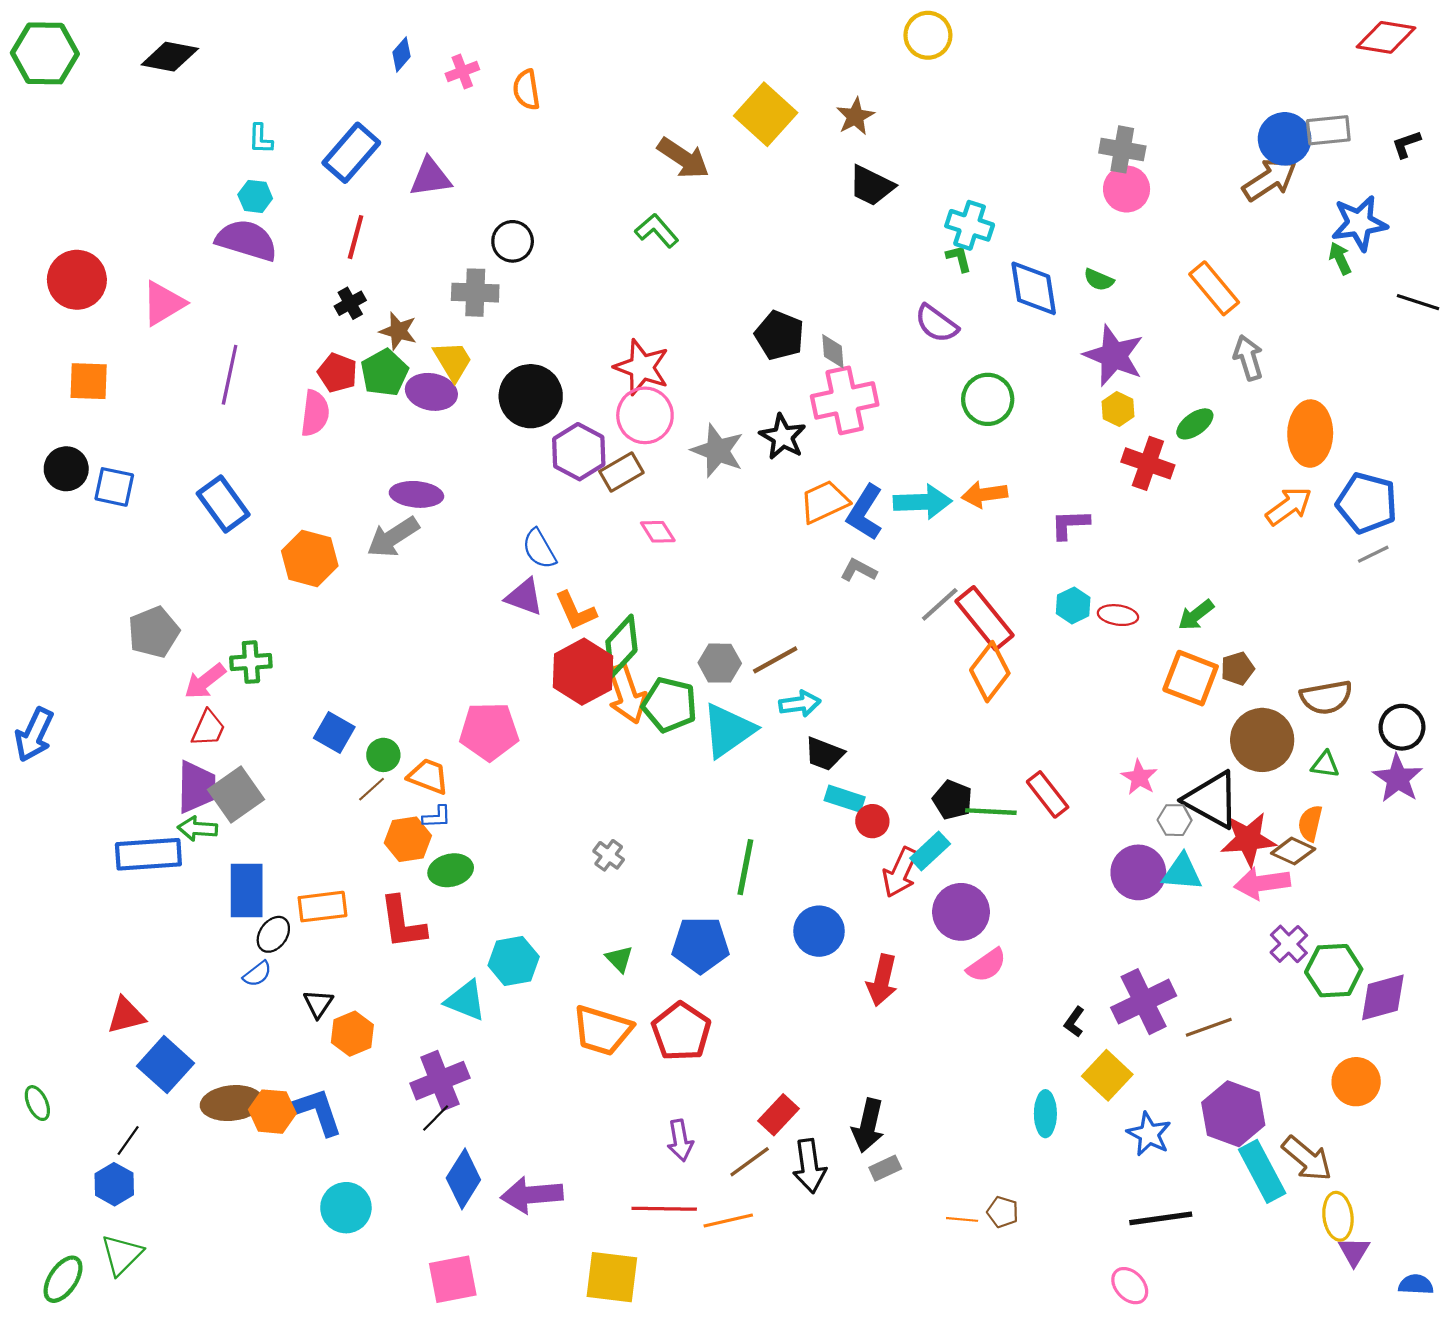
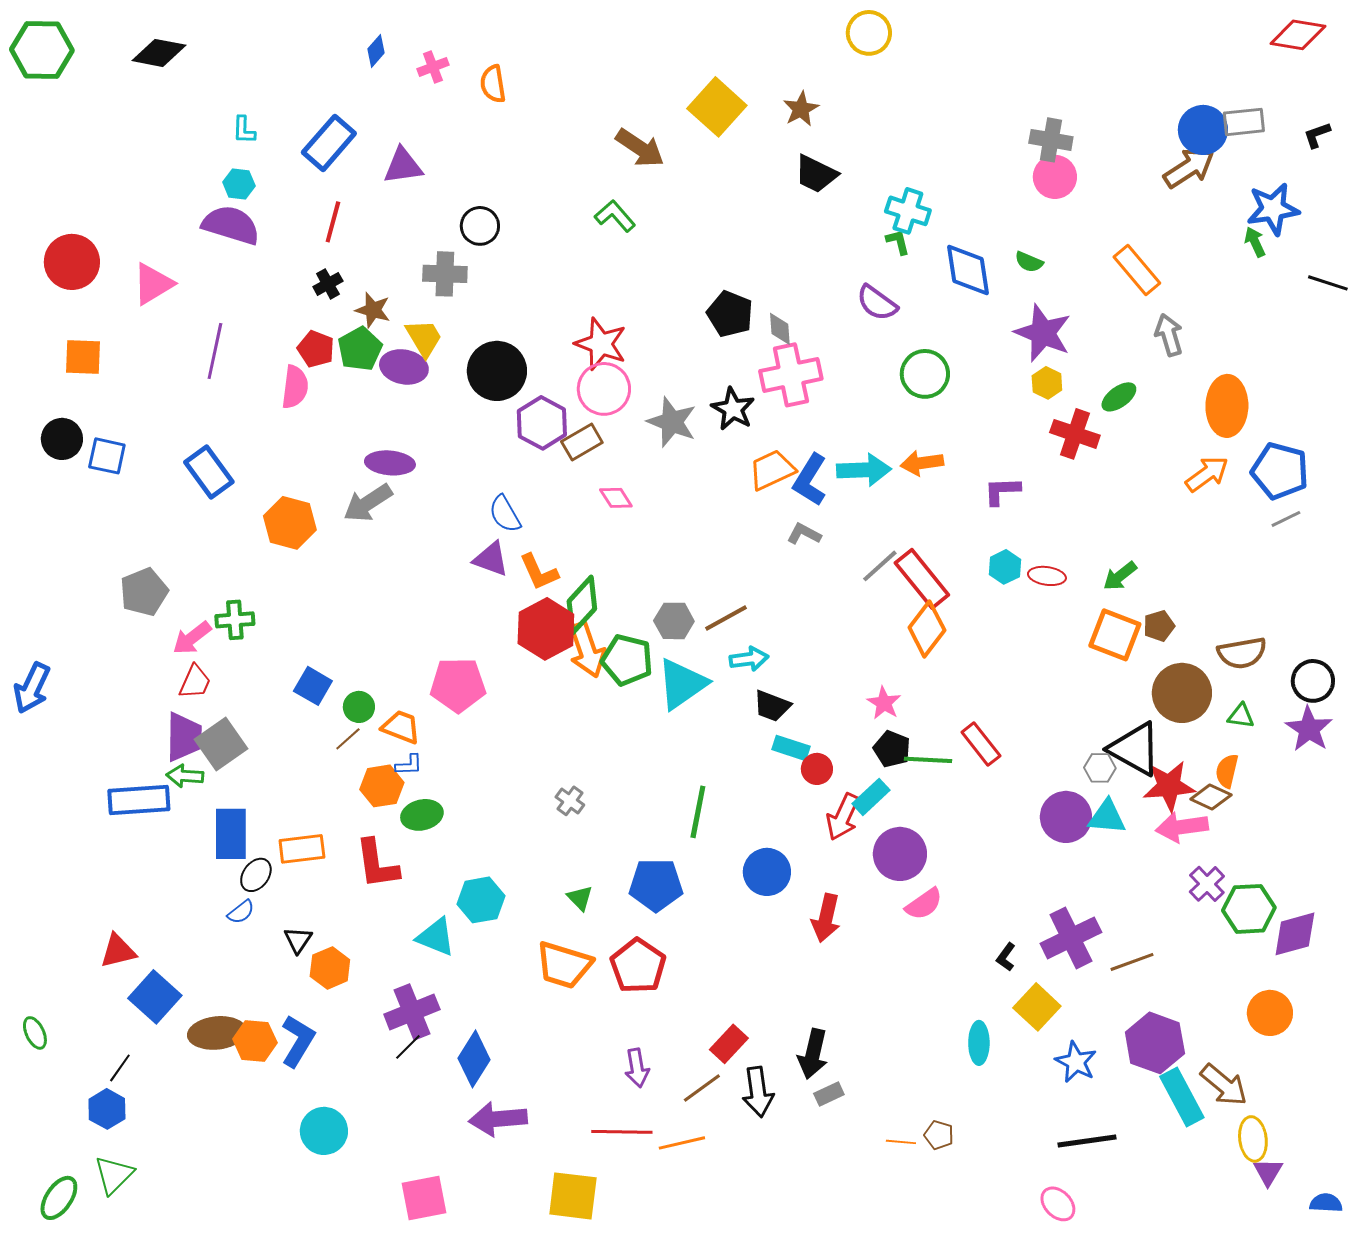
pink star: (1139, 777) -> (884, 703), moved
blue L-shape: (318, 1112) -> (298, 1041), turned 50
blue diamond: (463, 1179) -> (474, 1059), moved

